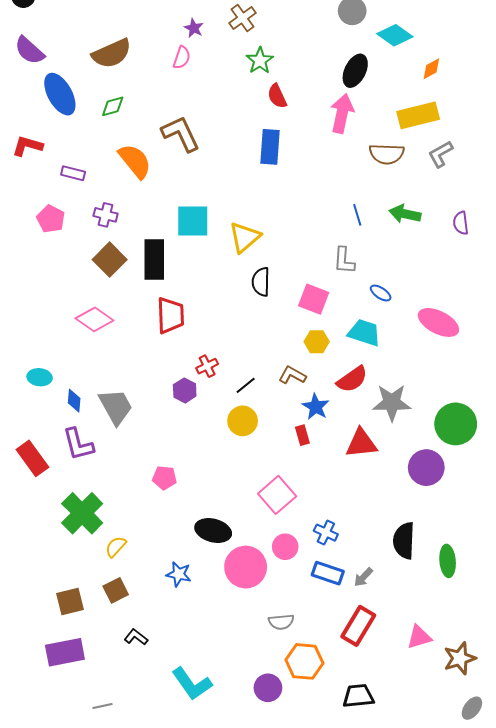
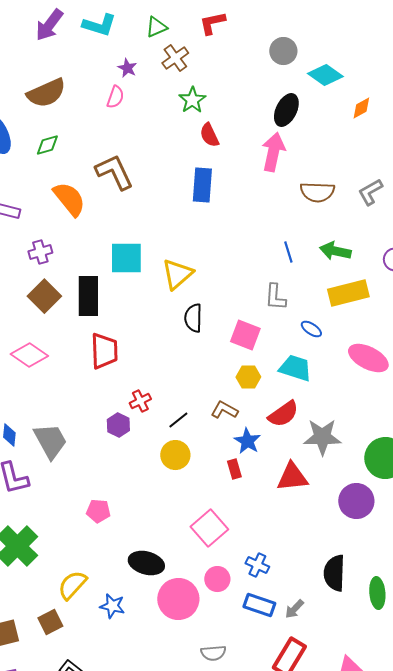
yellow rectangle: (418, 115) -> (348, 293), moved
purple cross: (106, 215) -> (40, 252), turned -30
yellow semicircle: (116, 547) -> (72, 585), moved, size x1.4

